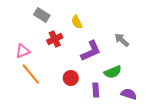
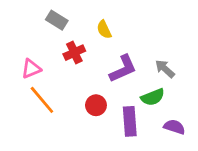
gray arrow: (122, 40) -> (165, 69), moved
purple rectangle: (96, 90) -> (130, 121), size x1.5

